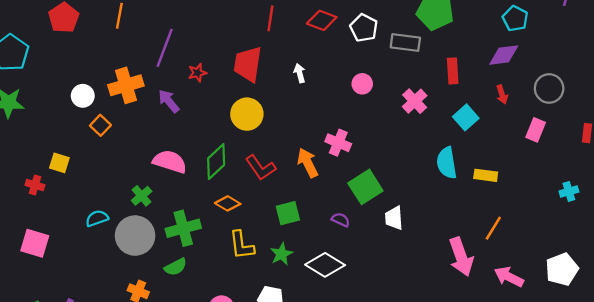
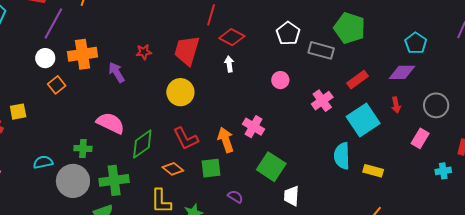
red diamond: (322, 20) -> (232, 37), moved
purple line: (165, 48) -> (53, 24), moved
red rectangle: (453, 71) -> (358, 80), turned 50
cyan square: (466, 117) -> (363, 120), size x1.5
green diamond: (216, 162) -> (142, 144), moved
yellow square: (59, 163) -> (18, 112), turned -36
green square: (365, 187) -> (271, 167), turned -32
cyan cross: (569, 191) -> (443, 171), moved
green cross: (142, 196) -> (83, 148), turned 36
orange diamond: (228, 203) -> (173, 169), moved
green square: (288, 213) -> (211, 168), moved
purple semicircle: (341, 220) -> (235, 197), moved

